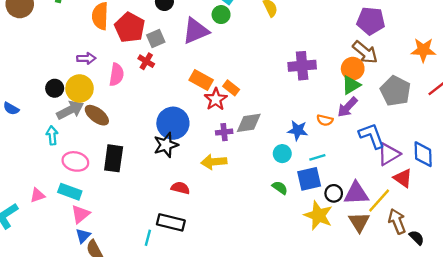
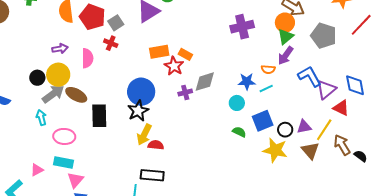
orange rectangle: (201, 80) -> (159, 52), turned -30
cyan line: (317, 157) -> (266, 89), moved
black rectangle: (114, 158) -> (99, 116), moved
yellow arrow: (214, 162) -> (144, 135), moved, turned -50
purple triangle: (356, 193) -> (304, 127), size x0.7

